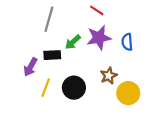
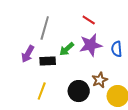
purple arrow: (30, 67) -> (28, 54), moved
black circle: (74, 88) -> (79, 91), moved

